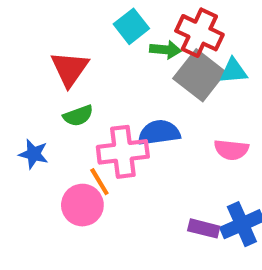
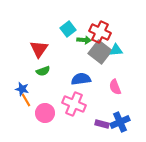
pink semicircle: (231, 150) -> (115, 87), turned 63
pink cross: (123, 152) -> (74, 104), moved, turned 30
orange line: (99, 182) -> (26, 100), moved

